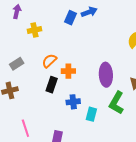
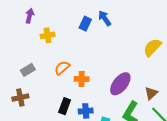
blue arrow: (89, 12) -> (105, 18), turned -105
purple ellipse: (106, 75) -> (120, 84), turned 40
black rectangle: (52, 85) -> (65, 106), moved

